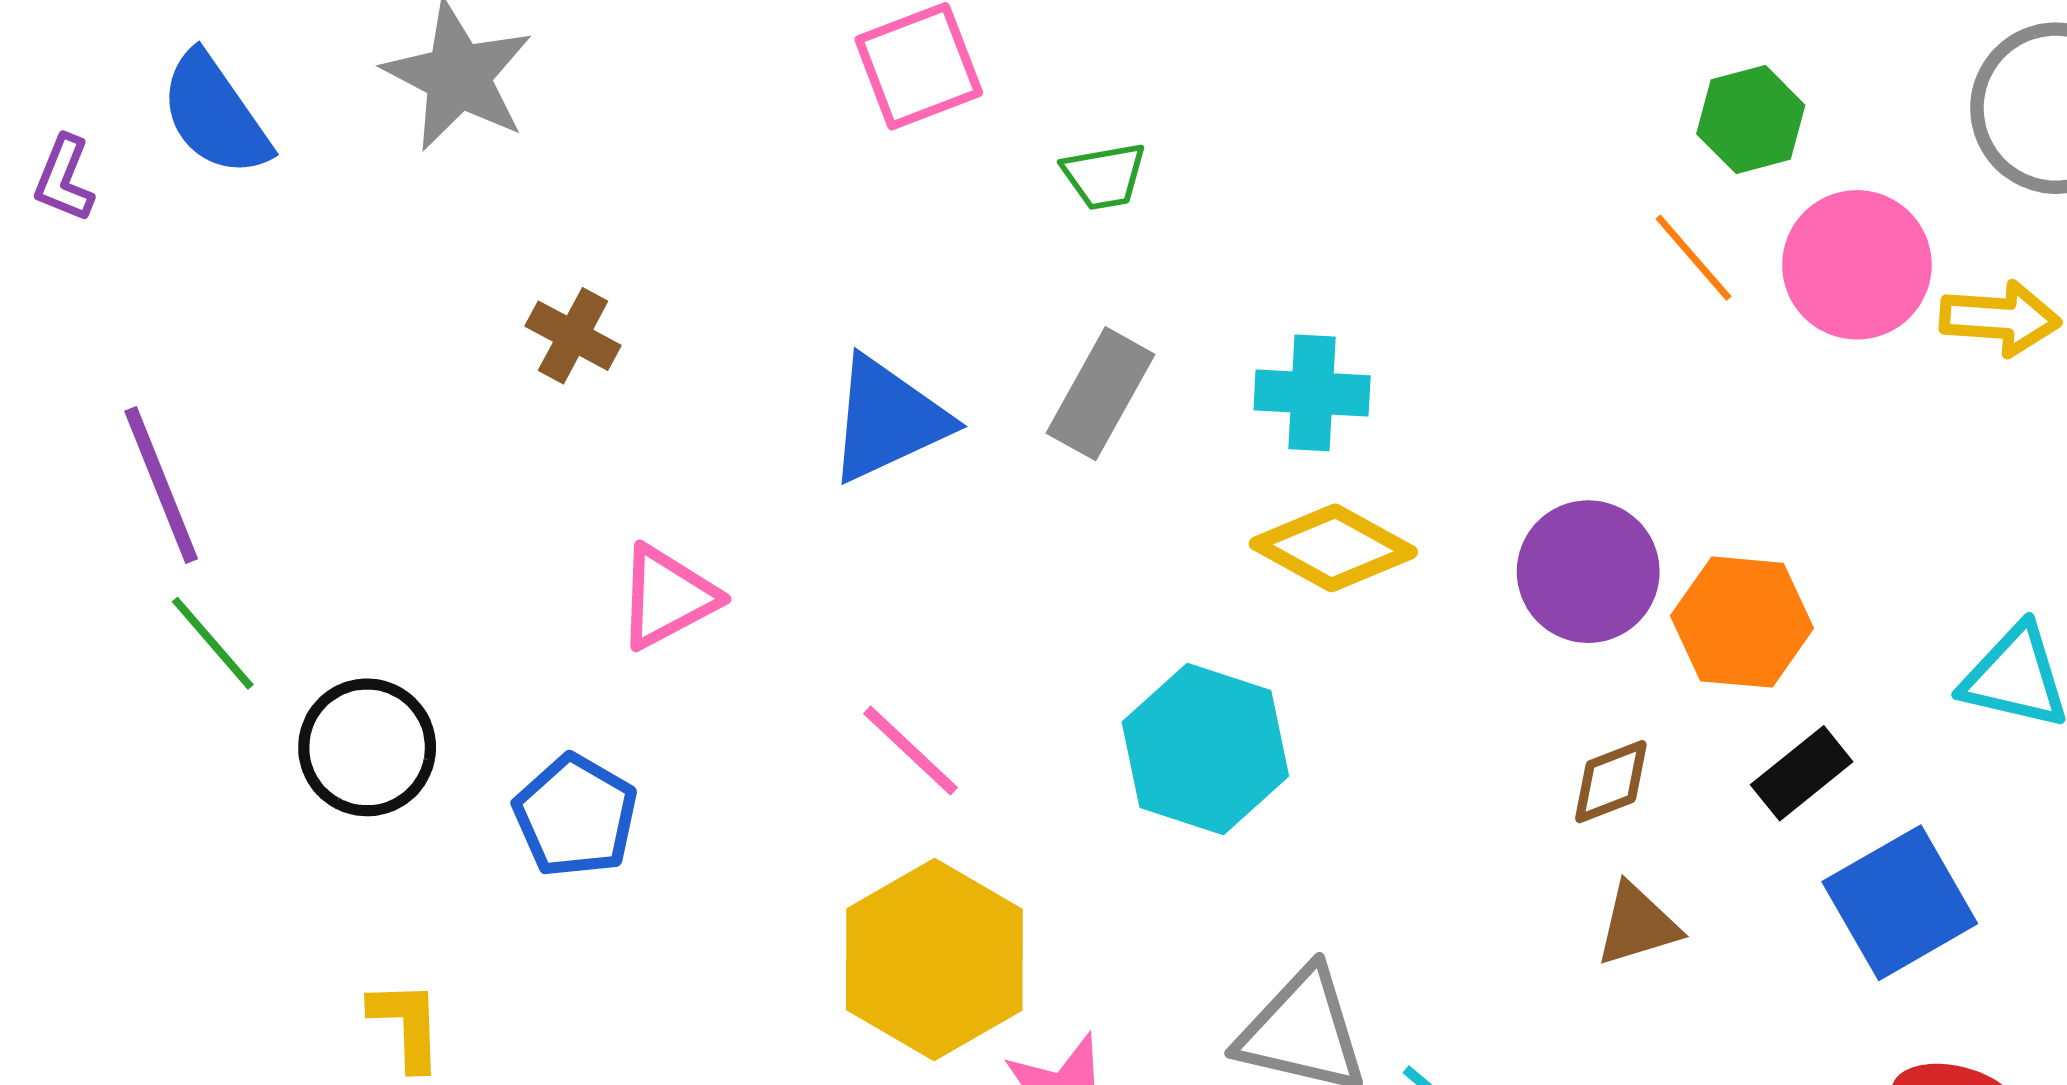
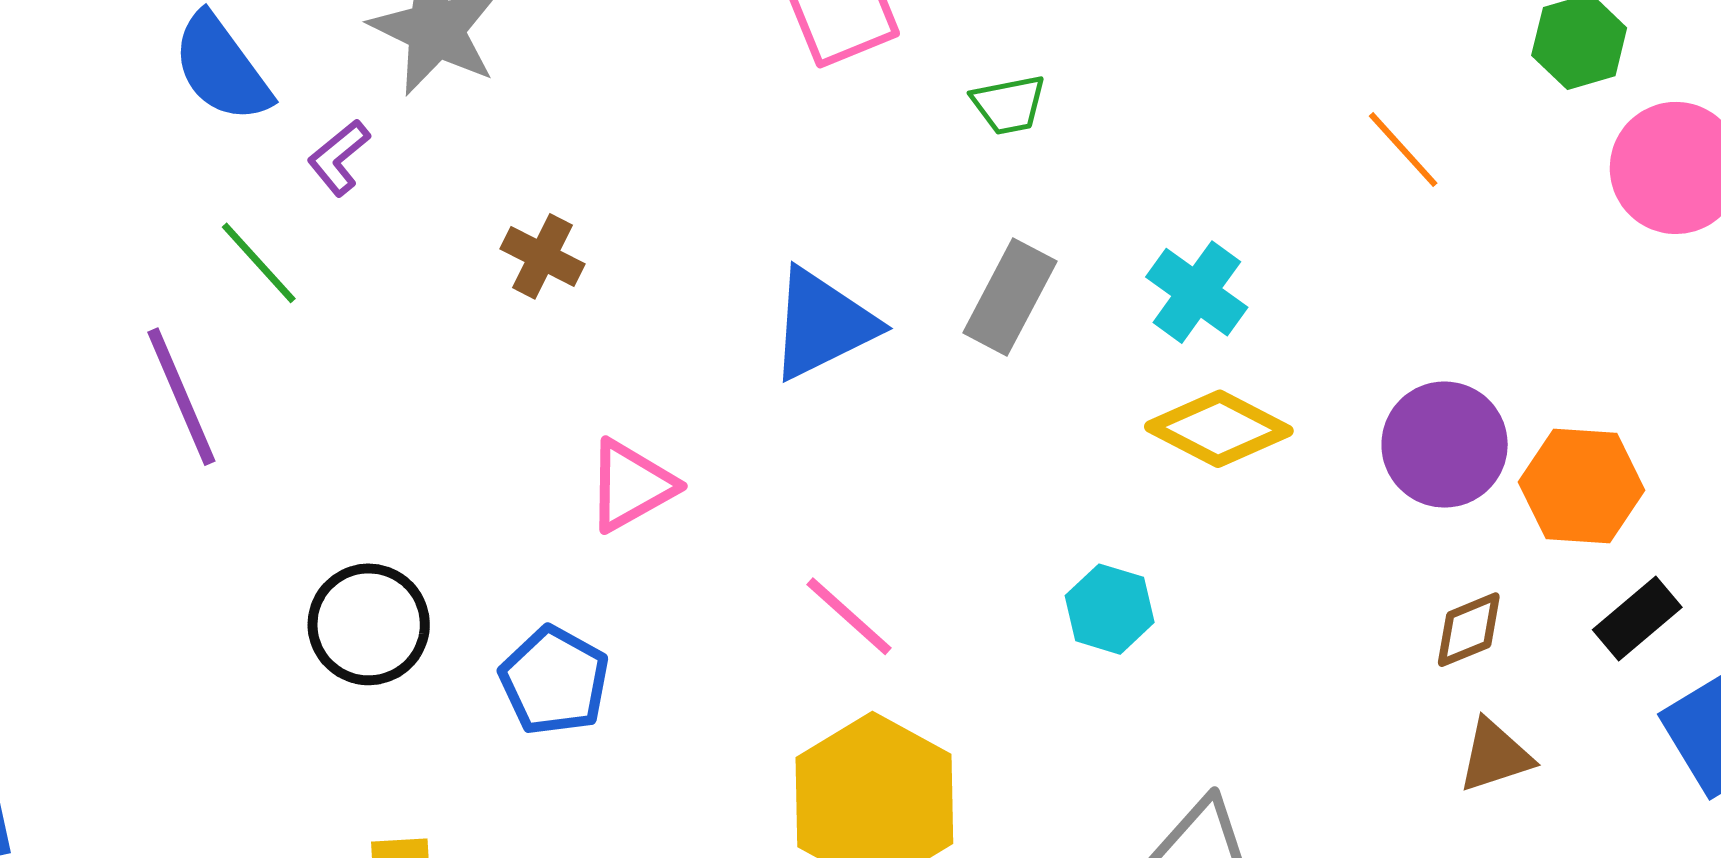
purple L-shape: (64, 179) -> (339, 158), moved, turned 30
orange line: (1693, 258) -> (1403, 150), moved
cyan cross: (1312, 393) -> (1197, 292), turned 34
green line: (213, 643) -> (259, 263), moved
cyan hexagon: (1205, 749) -> (1110, 609), size x0.6

